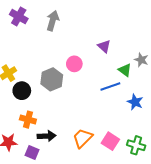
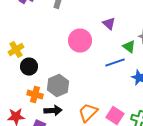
pink circle: (74, 64) -> (80, 41), size x1.5
gray hexagon: (52, 79) -> (58, 86), moved

